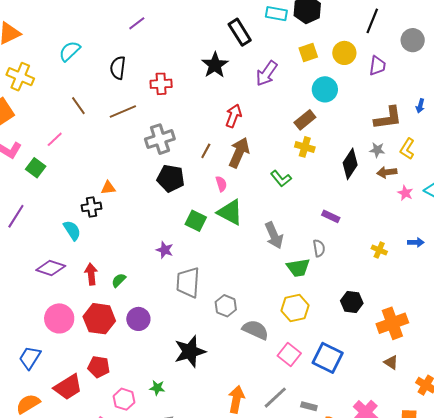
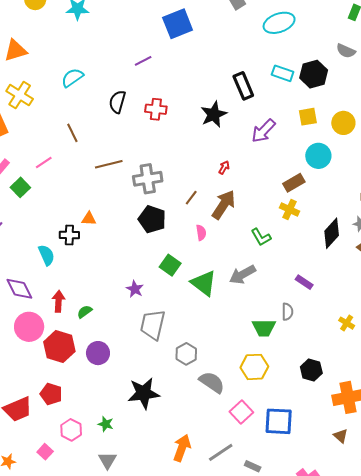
red cross: (161, 84) -> (156, 109), moved
brown line: (123, 112) -> (109, 164), moved
red arrow: (233, 116) -> (224, 167), size x0.6
green triangle: (230, 212) -> (204, 283), moved
gray arrow: (274, 235) -> (243, 275), moved, turned 76
purple diamond: (51, 268) -> (19, 289), turned 36
pink circle: (59, 318) -> (29, 327), moved
blue square: (328, 358) -> (279, 421), turned -32

